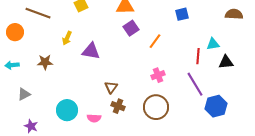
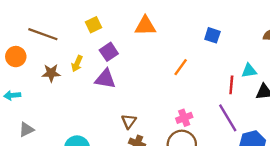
blue square: (182, 14) -> (212, 35), turned 32
purple square: (131, 28) -> (109, 52), moved
brown star: (45, 62) -> (51, 73), moved
pink cross: (158, 75) -> (184, 118), moved

